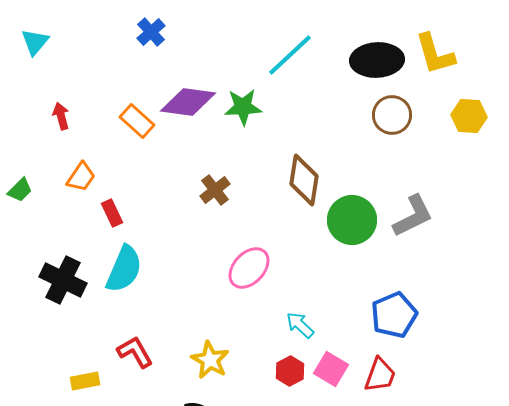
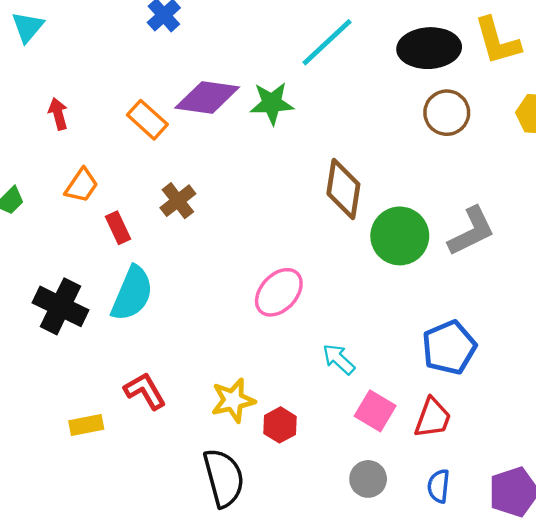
brown cross: (215, 190) -> (178, 201), moved
yellow star: (210, 360) -> (233, 400), turned 30
red hexagon: (290, 371) -> (280, 425), moved

